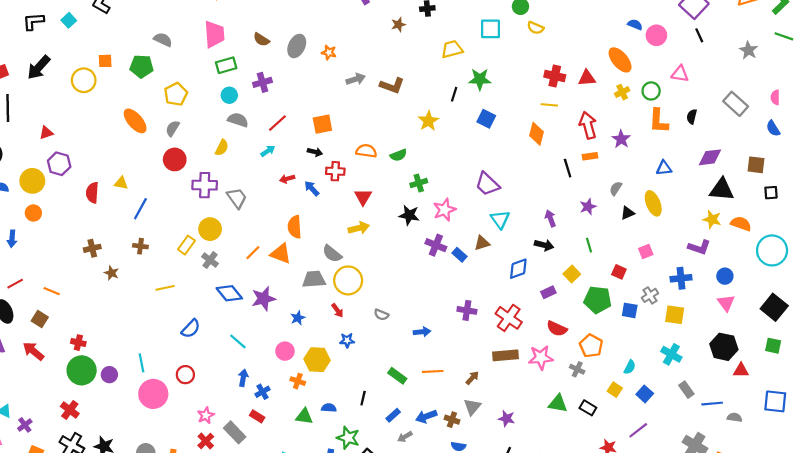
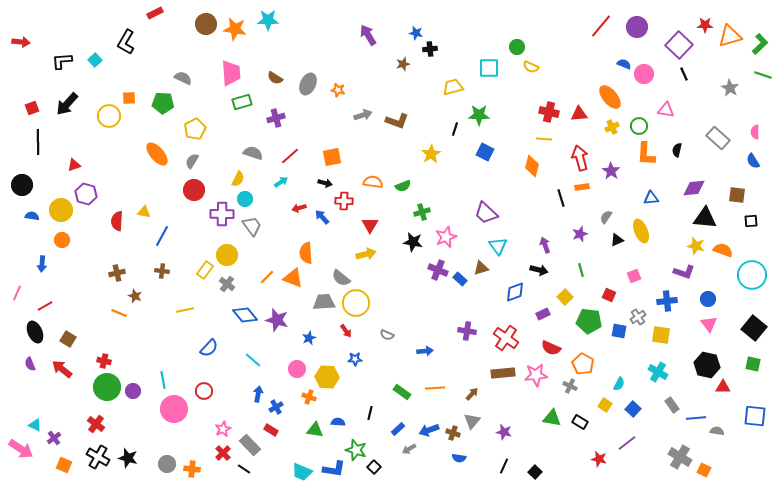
cyan circle: (229, 95) -> (245, 199), moved
orange line: (52, 291) -> (119, 313), moved
purple star: (264, 299) -> (277, 320), turned 30

